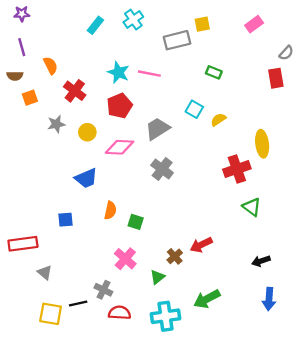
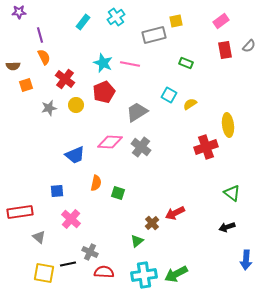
purple line: (22, 47) -> (40, 35), moved
red rectangle: (276, 78) -> (225, 50), moved
yellow circle: (87, 132) -> (76, 105), moved
pink diamond: (120, 147) -> (110, 142), moved
green triangle: (252, 207) -> (232, 193), moved
pink cross: (125, 259) -> (71, 219), moved
green arrow: (207, 299) -> (176, 274), moved
blue arrow: (269, 299) -> (246, 260), moved

